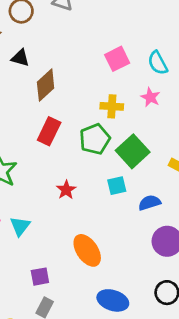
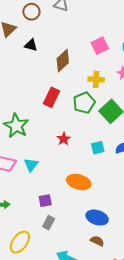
brown diamond: (46, 85) -> (63, 61), moved
cyan square: (117, 186) -> (98, 148), moved
orange ellipse: (87, 250) -> (79, 182), turned -40

